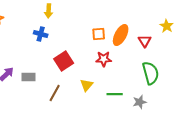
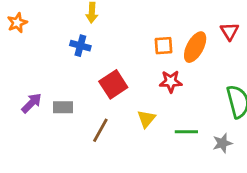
red triangle: (145, 41) -> (230, 31), moved

